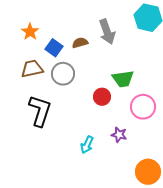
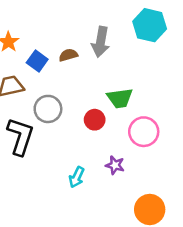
gray arrow: (107, 32) -> (101, 42), turned 30
gray circle: (63, 74) -> (48, 109), moved

